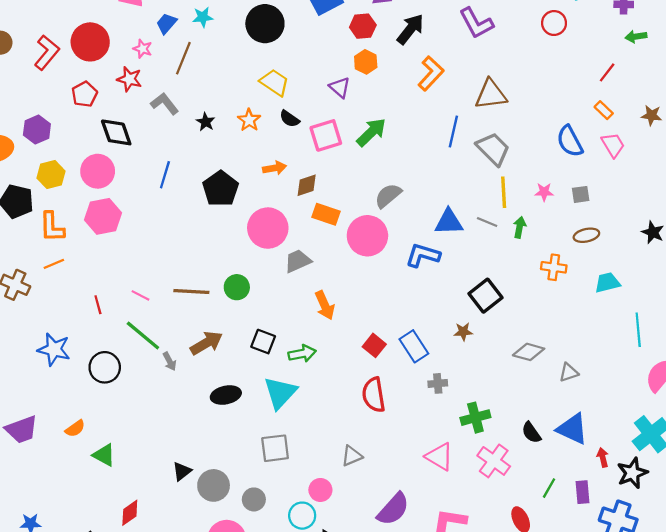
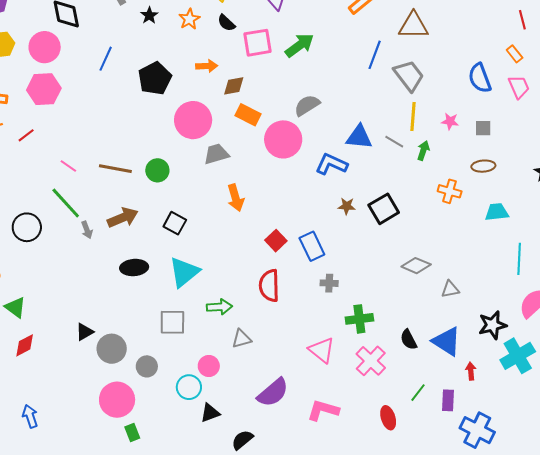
red line: (607, 72) -> (522, 20), turned -60
red line: (98, 305) -> (26, 135), moved, turned 60
brown star: (463, 332) -> (347, 206), moved
green arrow: (302, 353) -> (219, 307), moved
black star: (632, 473) -> (492, 325), moved
red diamond: (130, 513) -> (25, 345), moved

